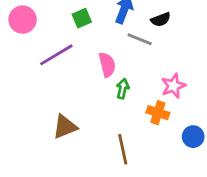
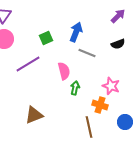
black semicircle: (161, 20) -> (118, 44), moved
pink star: (173, 86) -> (111, 86), turned -30
brown line: (123, 149) -> (89, 127), moved

